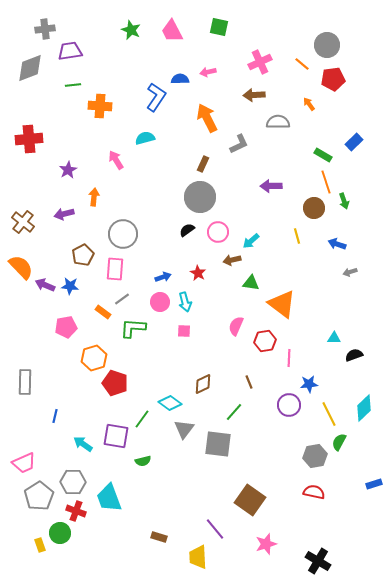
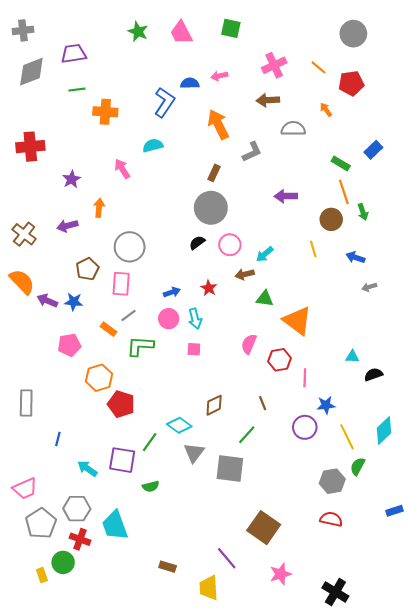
gray cross: (45, 29) -> (23, 30), moved
gray circle: (327, 45) -> (353, 34), moved

